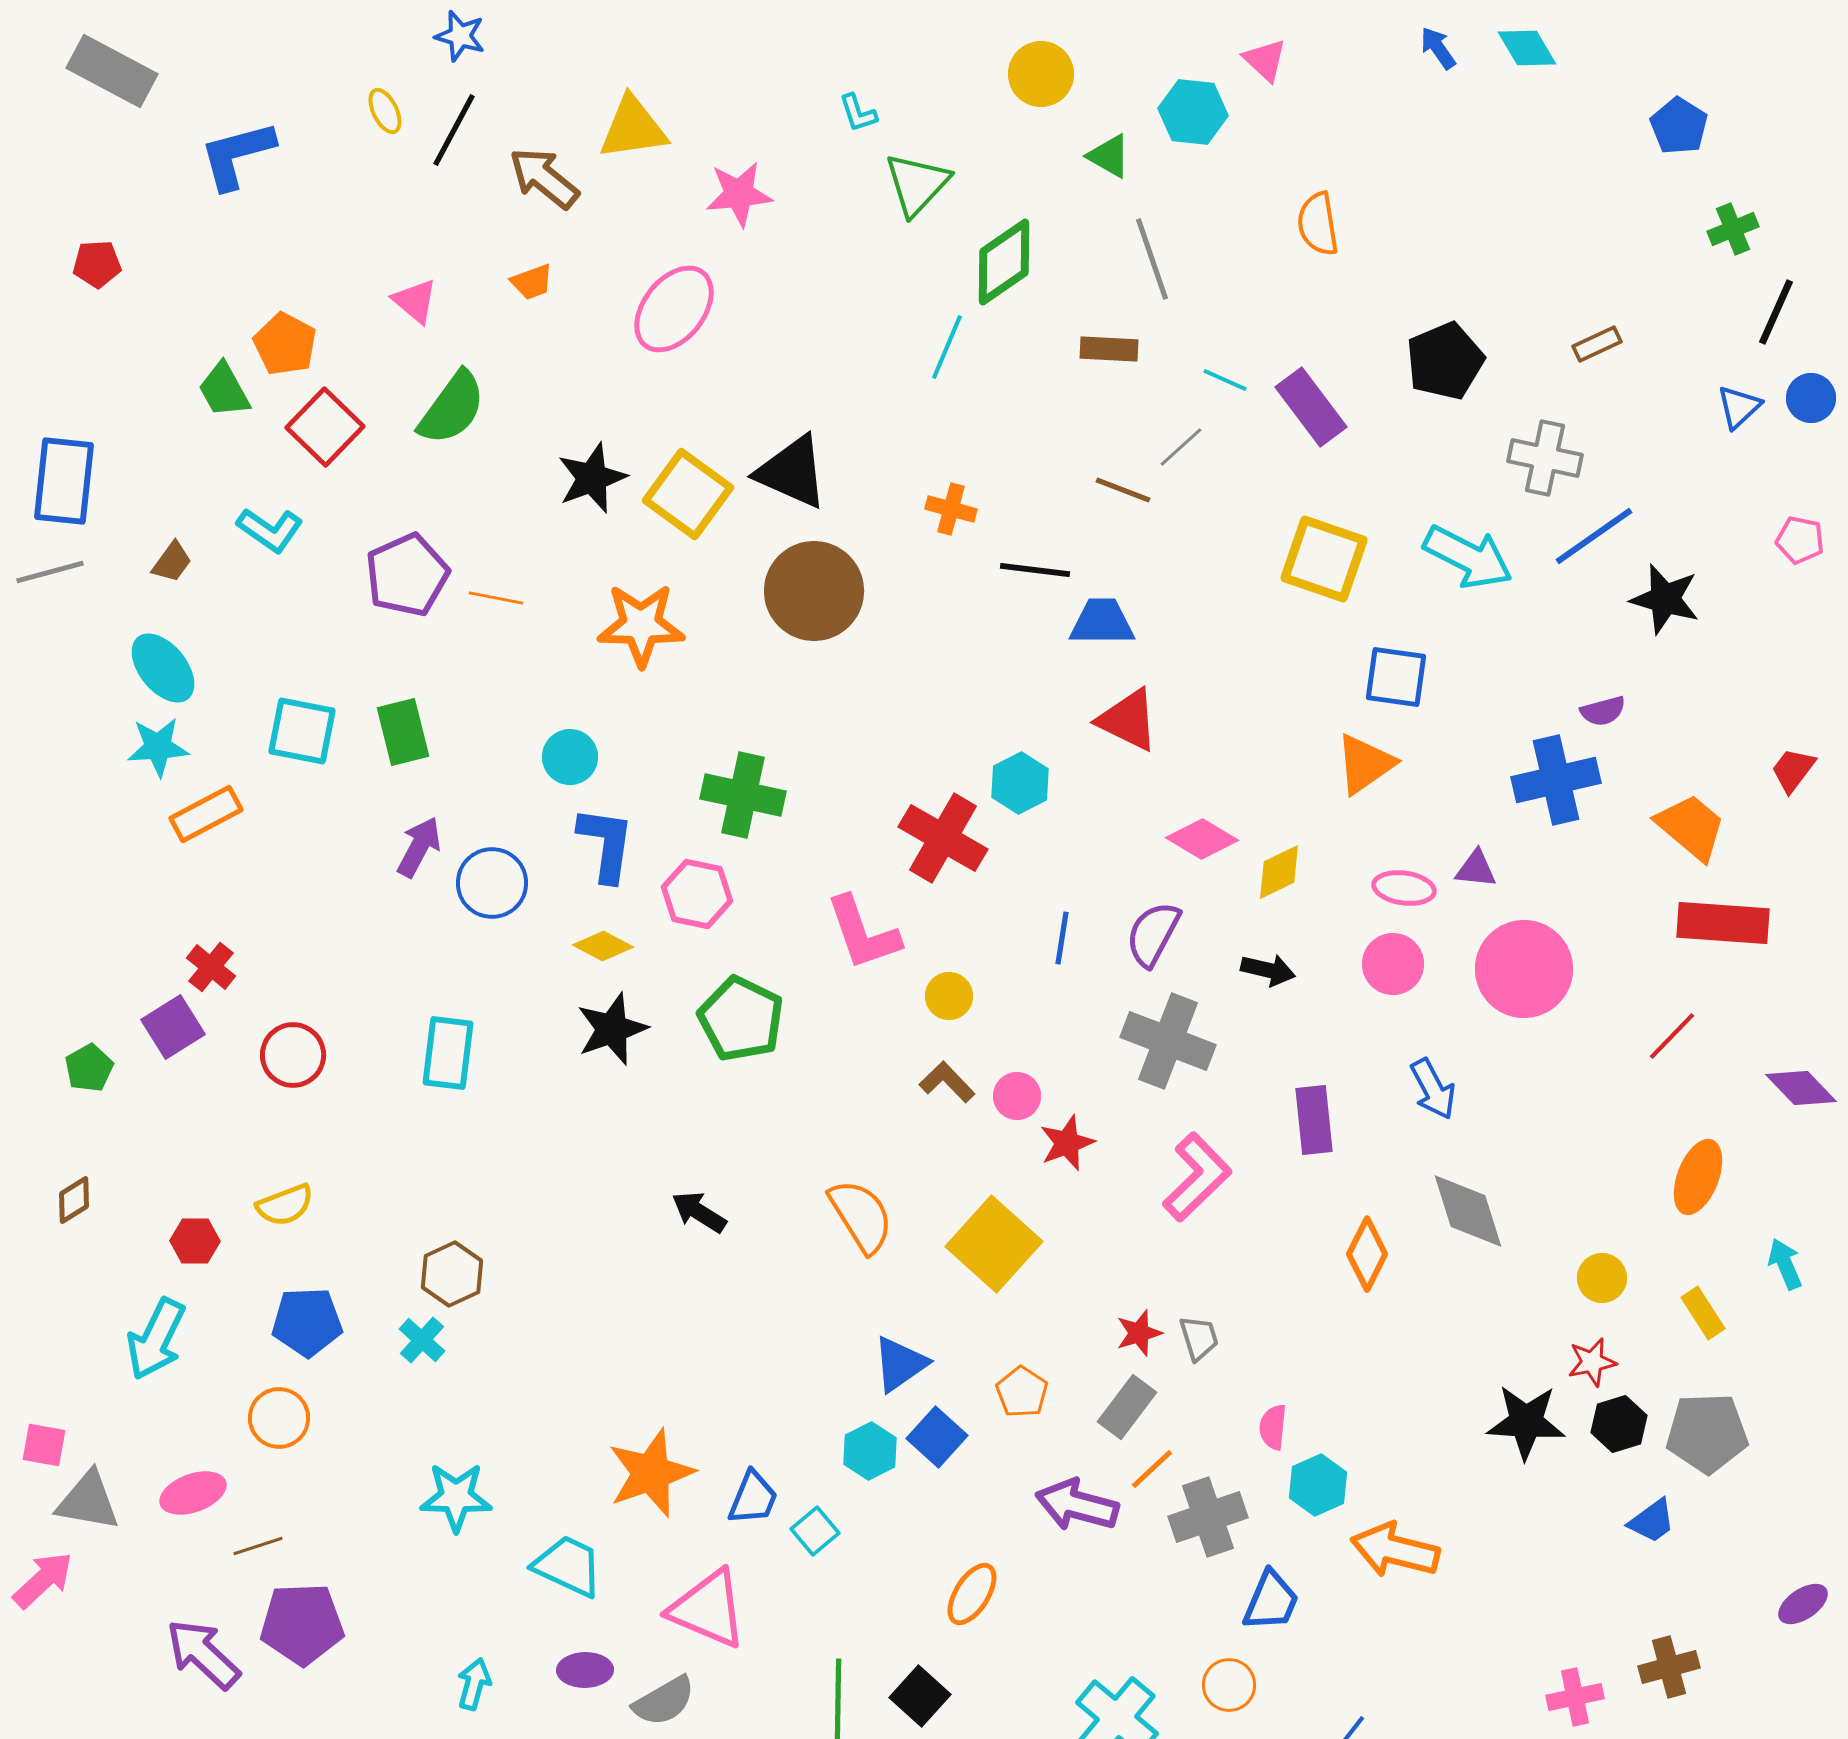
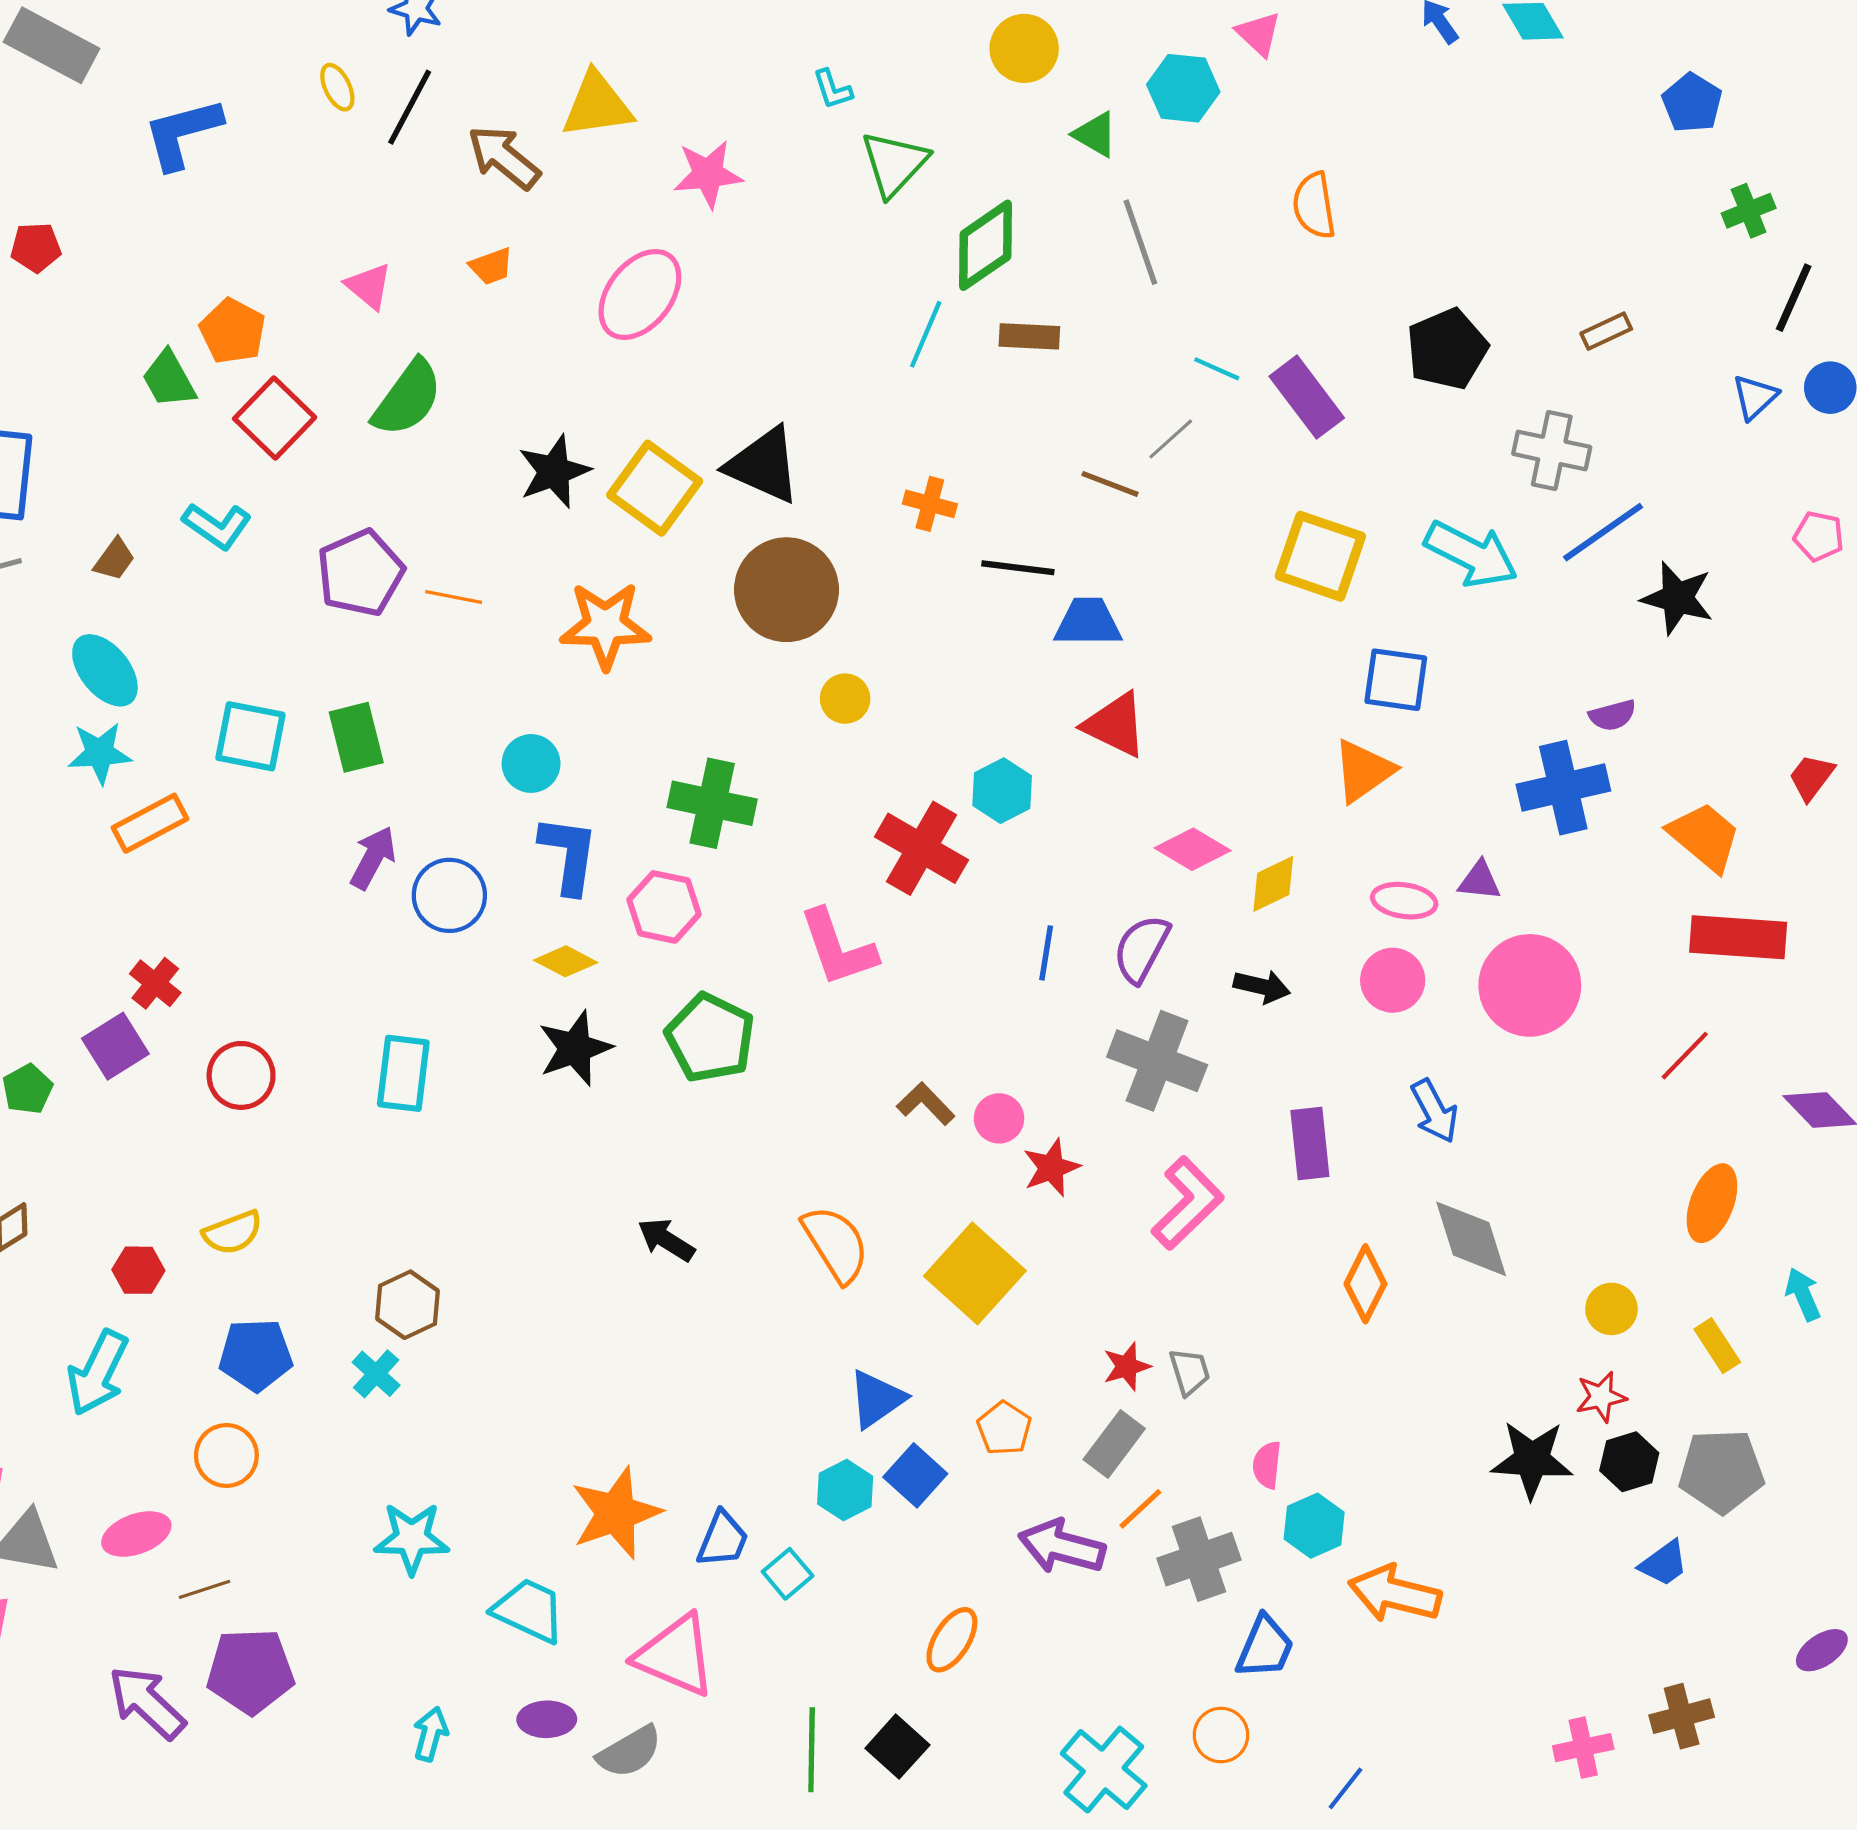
brown rectangle: (1109, 349) -> (1029, 336), moved
yellow circle: (949, 996) -> (845, 699), moved

